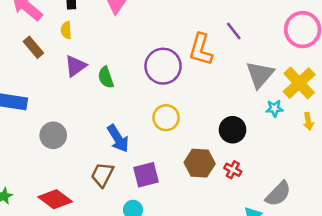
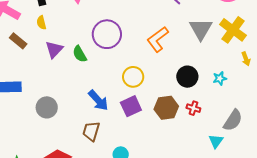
orange L-shape: (201, 49) -> (158, 39), moved, turned 48
purple circle: (163, 66) -> (107, 34), moved
cyan star: (274, 108) -> (220, 78), moved
purple square: (146, 175) -> (131, 106), moved

